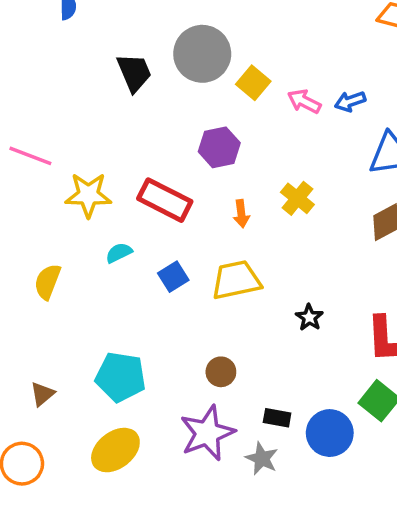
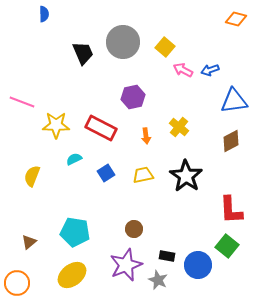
yellow square: (253, 83) -> (165, 47), moved
yellow trapezoid: (236, 280) -> (143, 175), size x0.7
black star: (309, 317) -> (186, 176), moved, size x2.0

